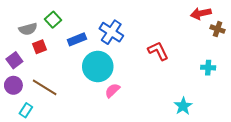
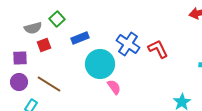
blue cross: (111, 32) -> (128, 44), moved
purple square: (14, 60) -> (20, 58), turned 35
pink semicircle: (112, 90) -> (114, 87), turned 98

